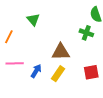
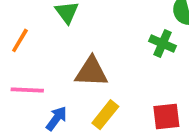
brown triangle: (61, 52) -> (91, 72), moved
blue arrow: (36, 71) -> (56, 118), moved

